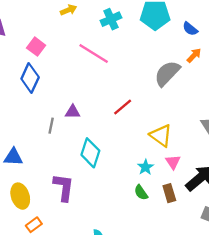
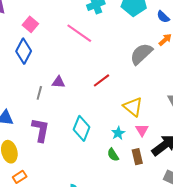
cyan diamond: (90, 153) -> (82, 128), moved
purple L-shape: (64, 187) -> (41, 130), moved

